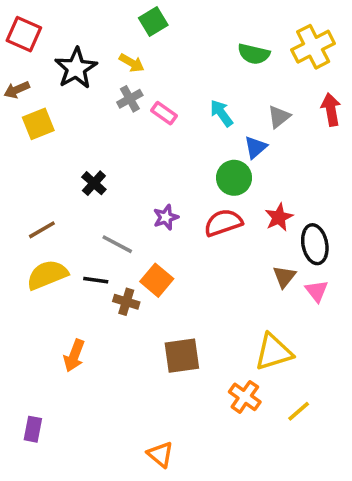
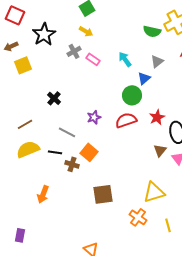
green semicircle: (254, 54) -> (152, 31), moved
yellow arrow: (132, 63) -> (86, 31), moved
yellow line: (299, 411) -> (168, 225), turned -64

